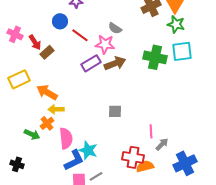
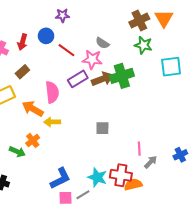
green star: (176, 24) -> (143, 45), moved
red arrow: (35, 42) -> (22, 42), moved, turned 49
brown rectangle: (47, 52) -> (22, 72), moved
green cross: (155, 57) -> (122, 76), moved, turned -30
yellow arrow: (56, 109) -> (52, 122), moved
pink semicircle: (66, 138) -> (52, 92), moved
cyan star: (88, 150) -> (97, 177), moved
blue cross: (185, 163) -> (180, 155), moved, size x0.6

